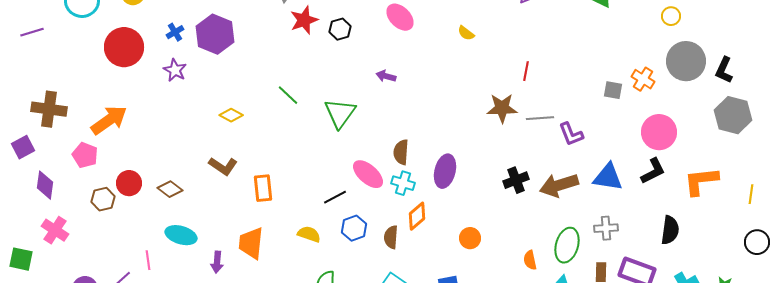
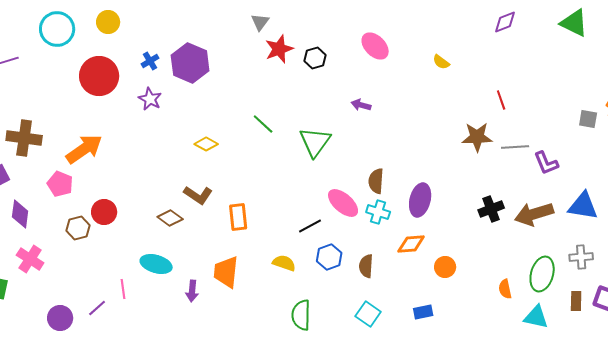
red line: (526, 71) -> (501, 100), turned -30
brown diamond: (170, 189) -> (170, 218), moved
orange diamond: (417, 216) -> (411, 244), moved, turned 36

